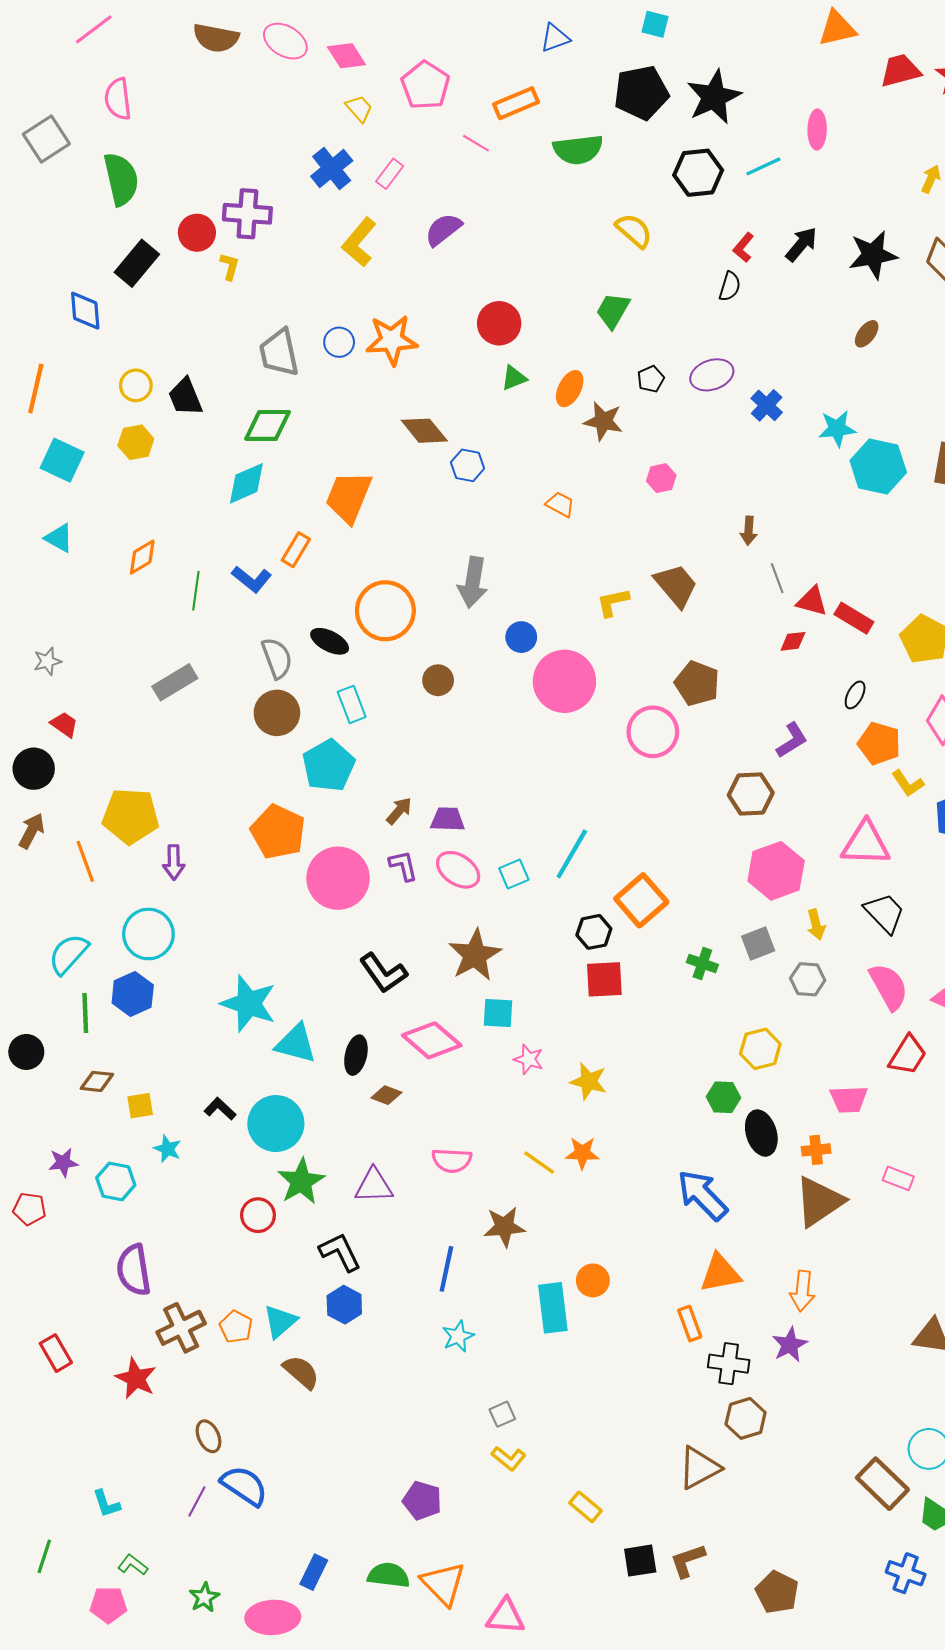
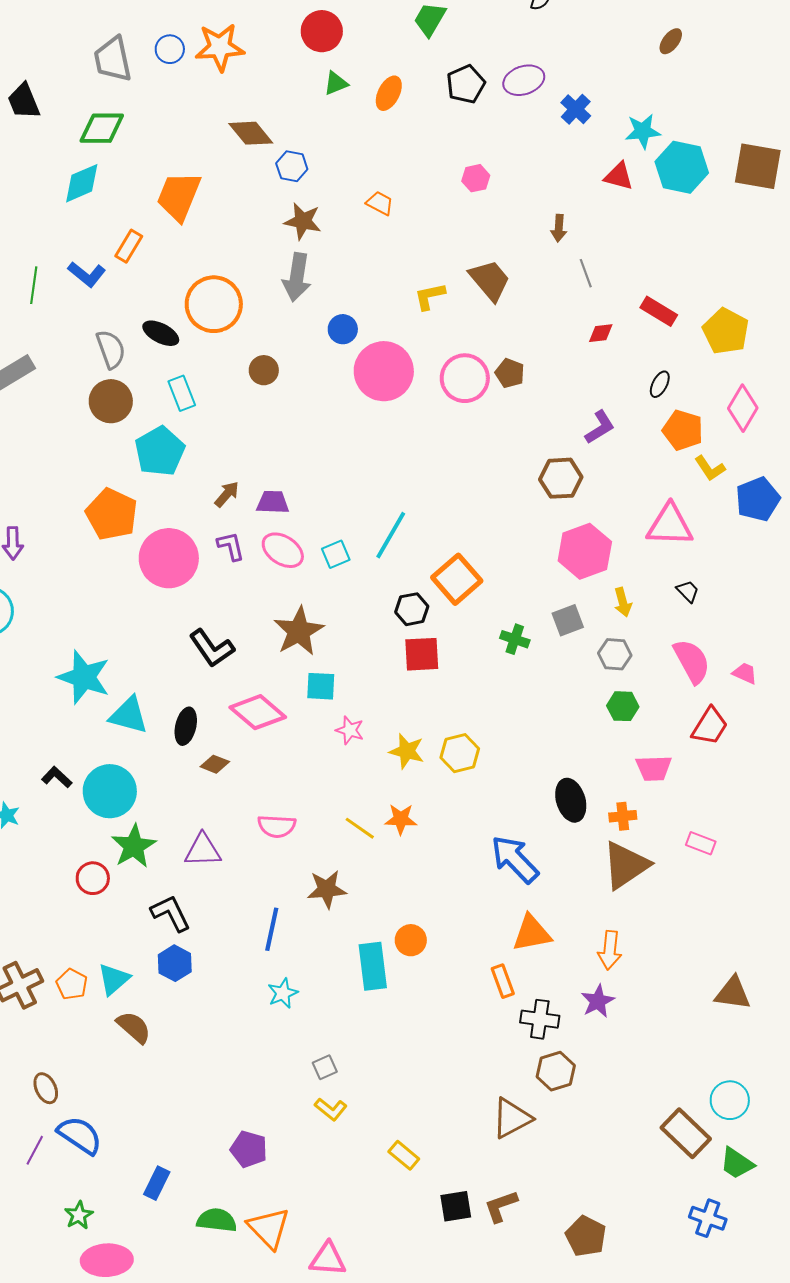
black pentagon: (651, 379) -> (466, 84), size x1.5
brown star: (603, 421) -> (303, 221), moved
red triangle: (812, 601) -> (619, 176), moved
brown pentagon: (697, 683) -> (510, 373), size x0.7
pink circle: (653, 732) -> (465, 378), moved
black trapezoid: (885, 913) -> (688, 591), size x0.6
yellow hexagon: (760, 1049) -> (460, 753), moved
green hexagon: (723, 1097) -> (623, 706), moved
blue rectangle: (314, 1572) -> (157, 1183), moved
green star: (204, 1597) -> (79, 1215), moved

